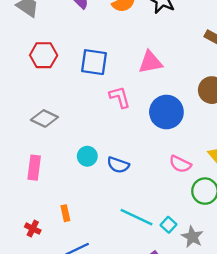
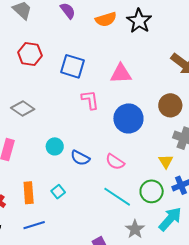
pink semicircle: (180, 164) -> (115, 162), moved
orange rectangle: (65, 213) -> (29, 193), size x1.5
cyan line: (136, 217) -> (117, 197), moved
cyan square: (168, 225) -> (58, 192), moved

